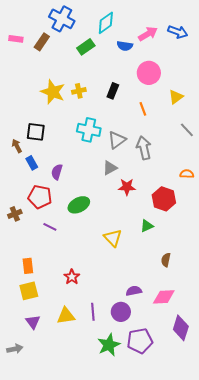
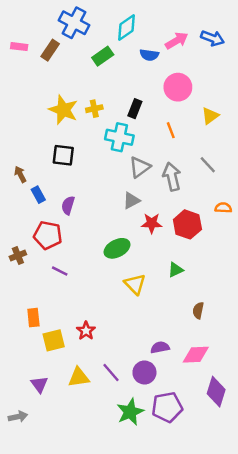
cyan cross: (89, 130) -> (119, 137), moved
gray line: (187, 130) -> (208, 165), moved
black square: (36, 132) -> (63, 155), moved
red hexagon: (164, 199) -> (187, 224), moved
green ellipse: (79, 205) -> (117, 248), moved
yellow square: (29, 291) -> (54, 340), moved
purple line: (93, 312) -> (111, 373), turned -36

